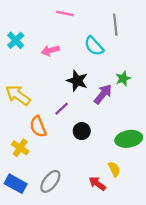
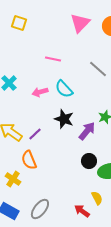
gray line: (115, 25) -> (98, 69), turned -42
cyan semicircle: (94, 46) -> (64, 89), moved
purple line: (62, 109) -> (35, 134), moved
black circle: (82, 131) -> (89, 161), moved

